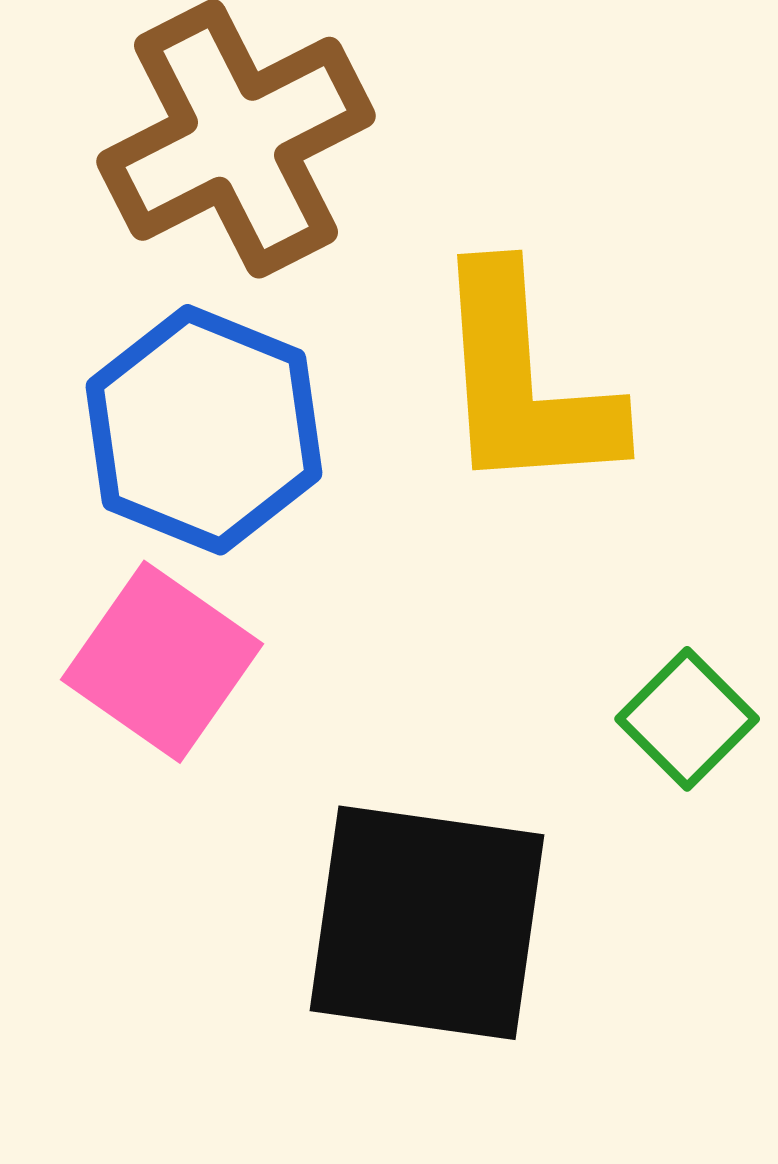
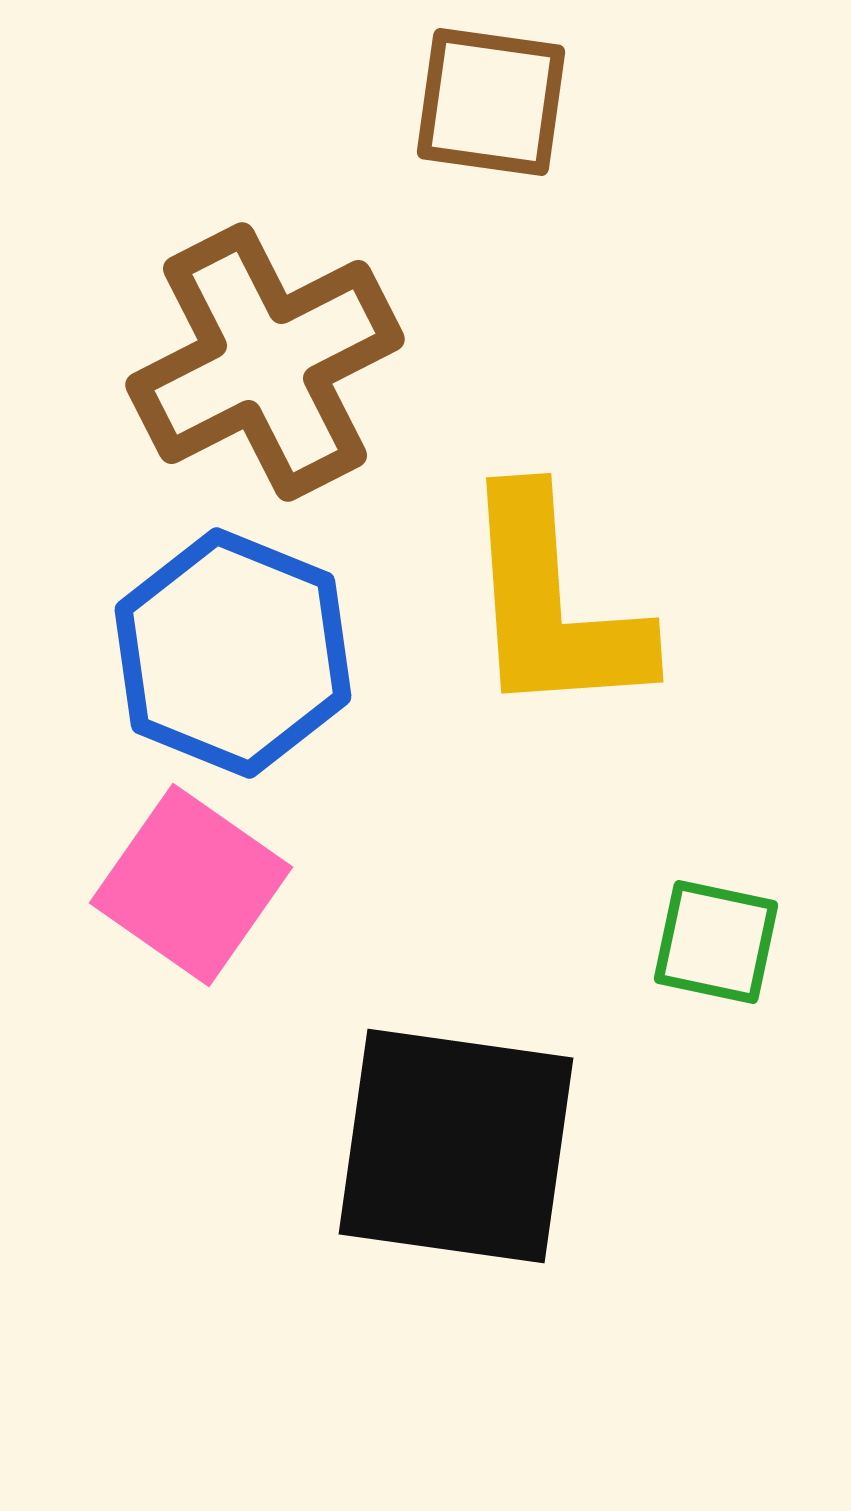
green square: (687, 719) -> (716, 942), turned -33

